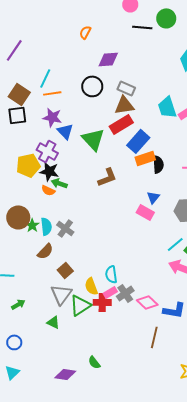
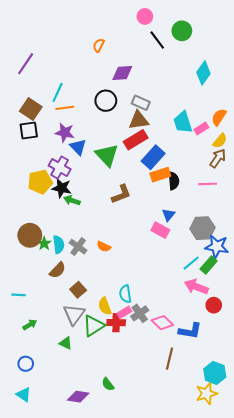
black line: (142, 27) -> (157, 40), turned 48
orange semicircle: (48, 190) -> (104, 247), moved
cyan triangle: (12, 372) -> (24, 395), turned -42

